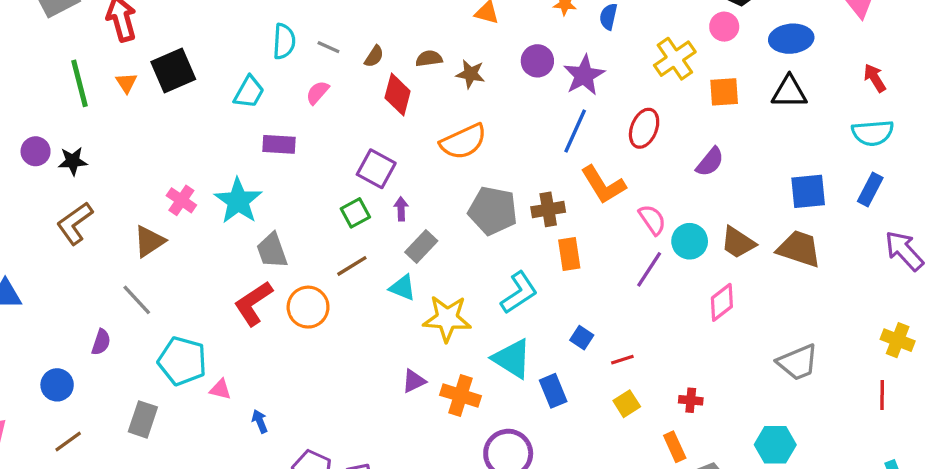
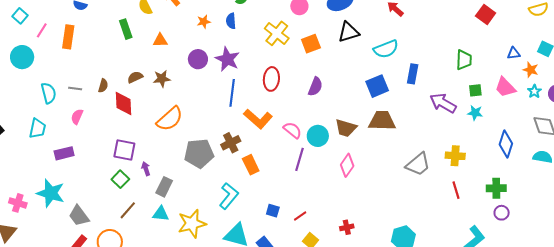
cyan semicircle: (873, 133) -> (386, 49), moved
gray trapezoid: (798, 362) -> (418, 164), moved

